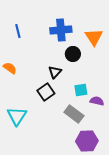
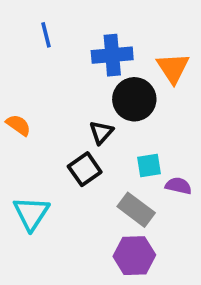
blue line: (18, 31) -> (46, 35), moved
black circle: (73, 54) -> (134, 99), size x1.5
purple hexagon: (87, 141) -> (134, 256), moved

